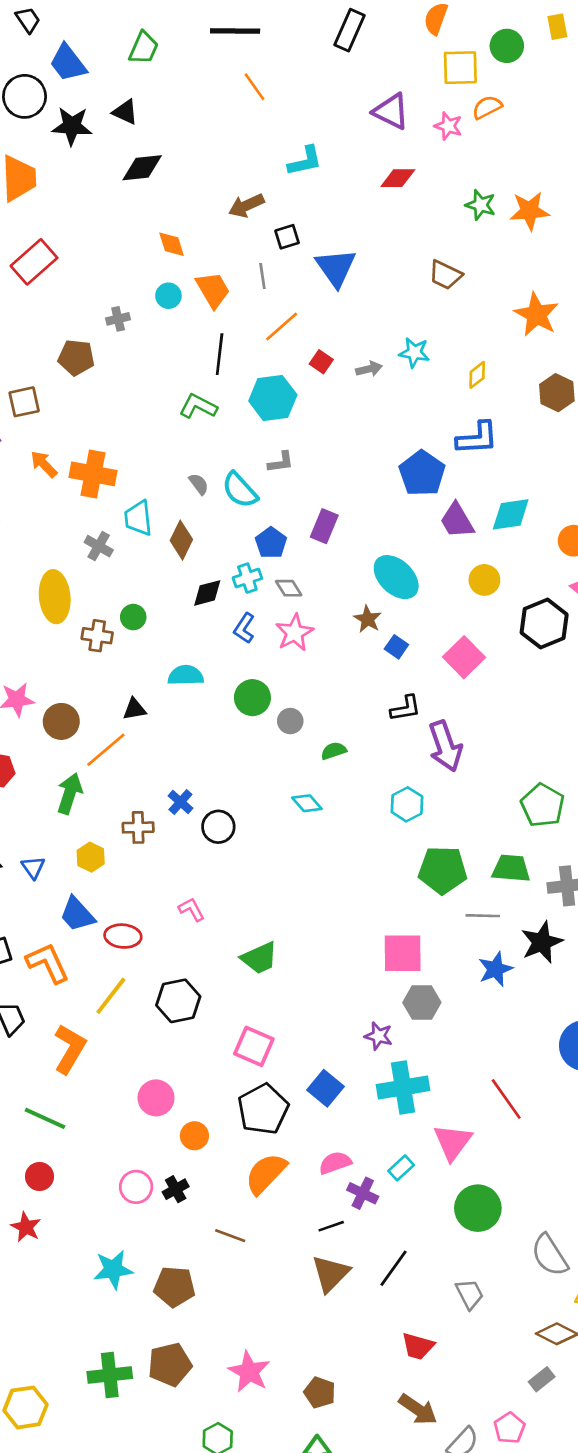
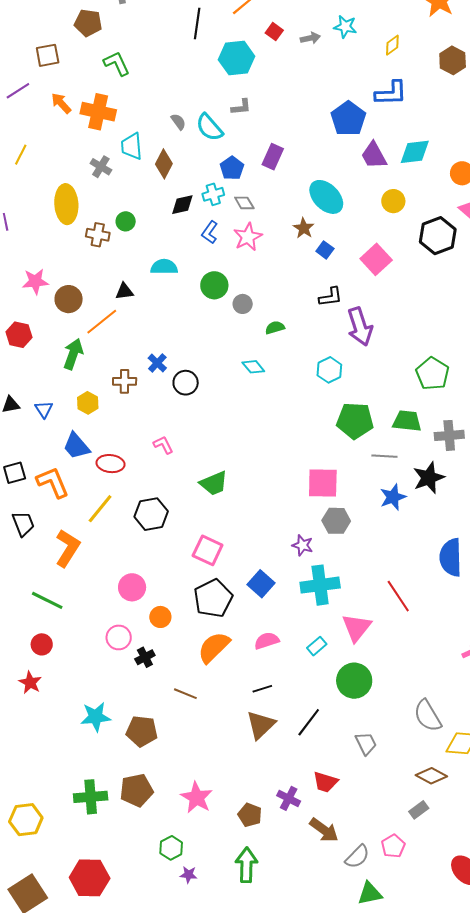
green L-shape: (198, 406) -> (117, 63), moved, turned 36
pink circle: (136, 1187) -> (119, 637), moved
purple cross: (363, 1193) -> (289, 798), moved
green circle: (478, 1208) -> (354, 681), moved

